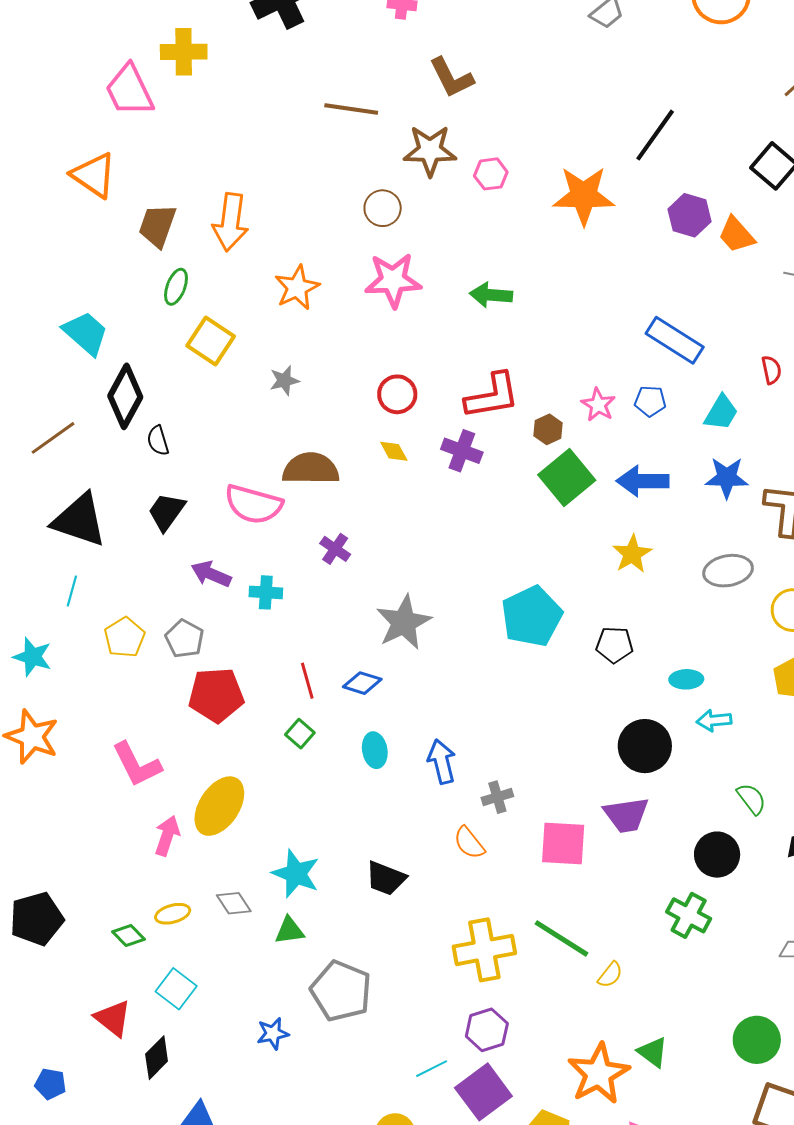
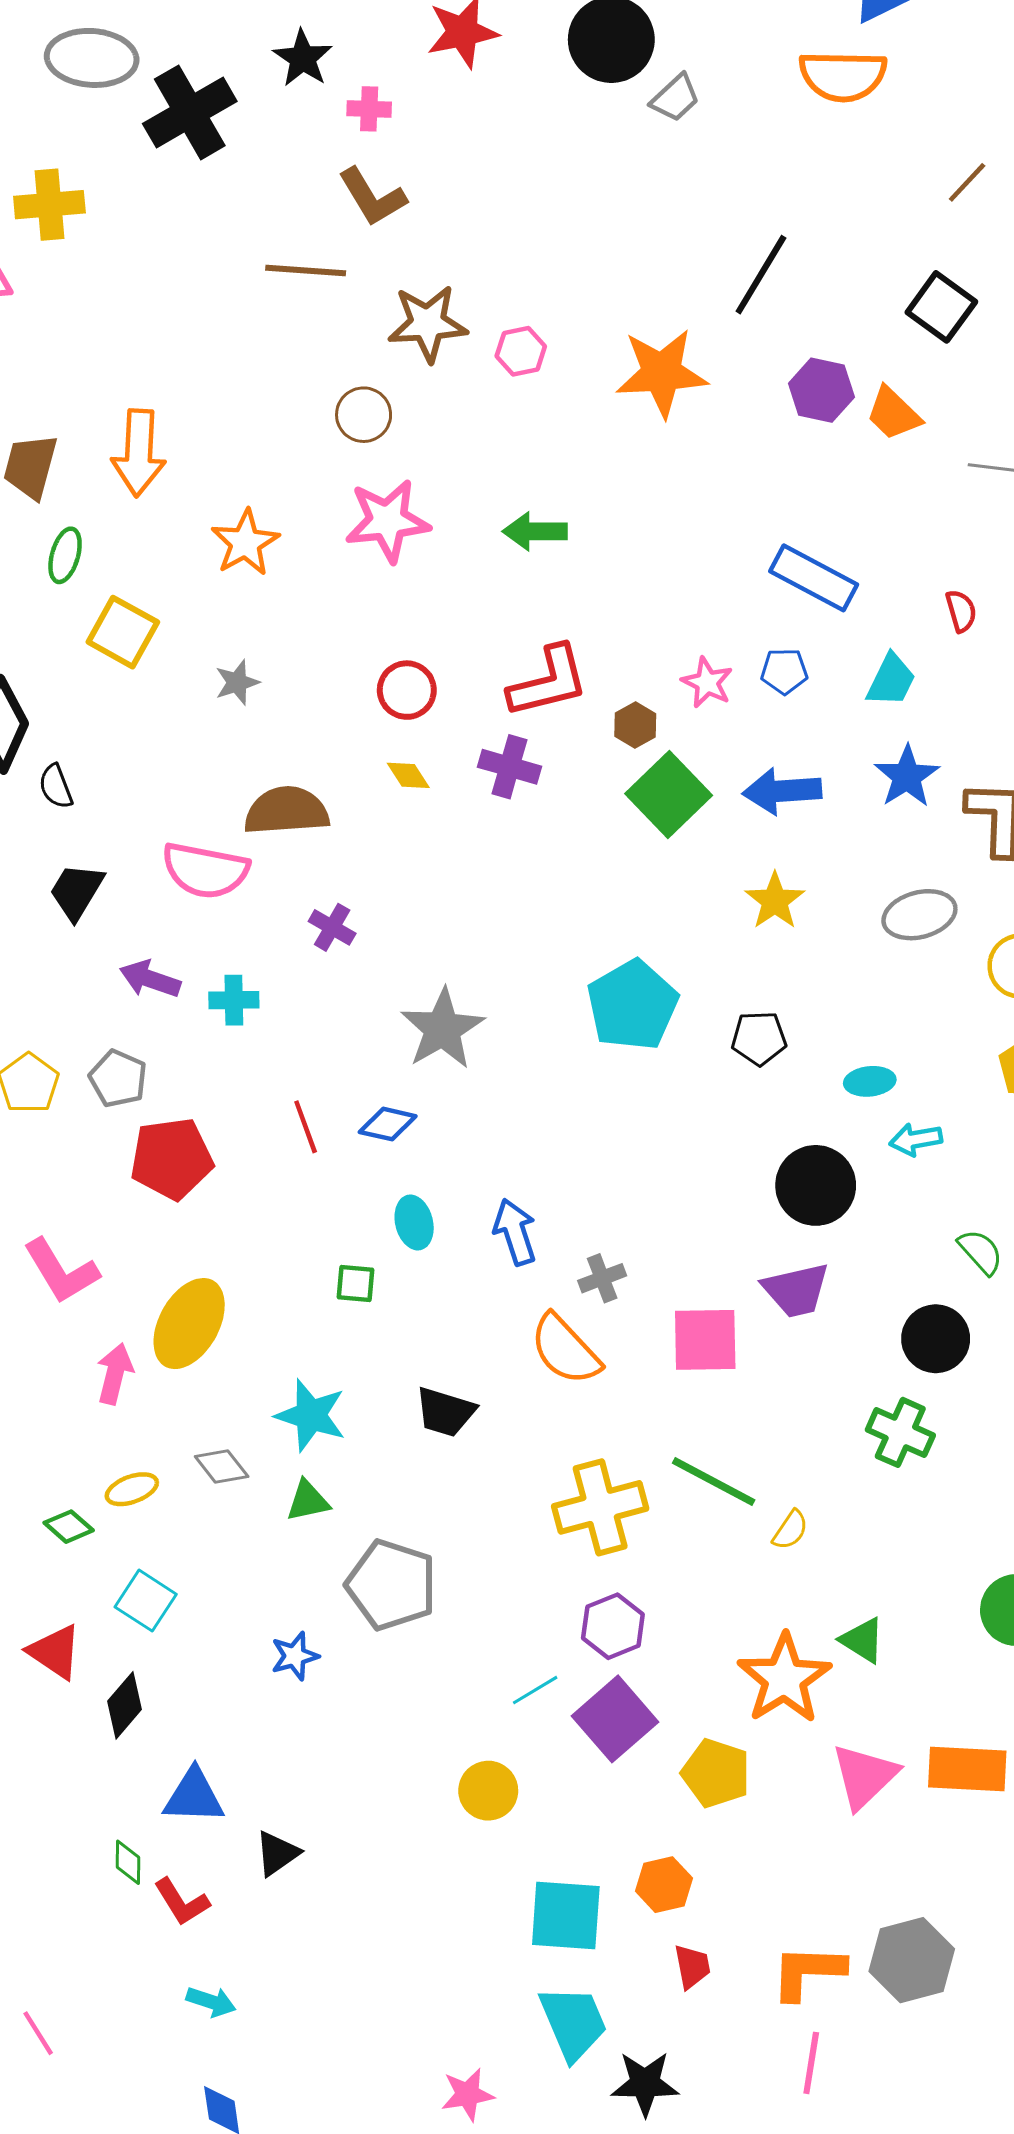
brown L-shape: (451, 78) -> (372, 197), moved
blue star: (727, 478) -> (907, 776), turned -30
green square: (300, 734) -> (355, 1283), moved, turned -32
orange semicircle: (469, 843) -> (565, 1350), size x1.5

